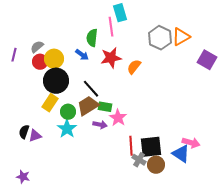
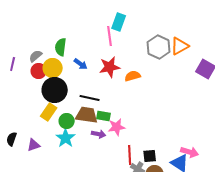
cyan rectangle: (120, 13) -> (119, 22), turned 36
green semicircle: (92, 38) -> (61, 47), moved
orange semicircle: (134, 67) -> (133, 76), turned 35
black line: (91, 89) -> (90, 98), turned -36
brown trapezoid: (88, 106) -> (87, 115), turned 40
pink star: (118, 118) -> (117, 127), turned 30
black semicircle: (24, 132) -> (12, 139), moved
black square: (151, 147) -> (150, 156), size x0.6

